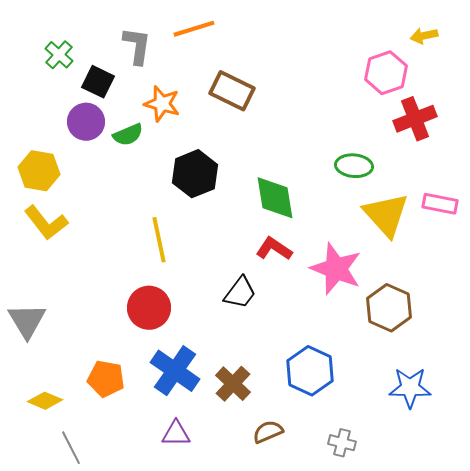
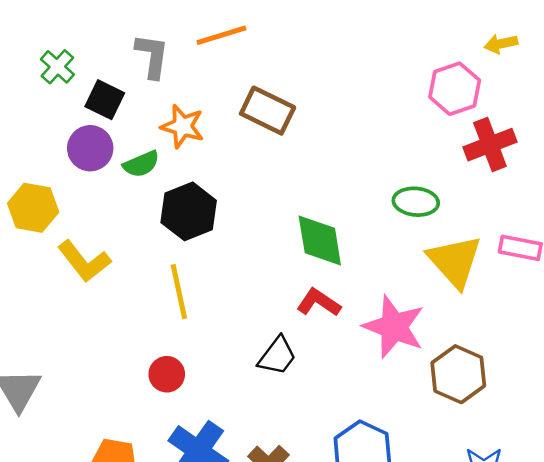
black hexagon: (195, 174) -> (189, 211), moved
yellow L-shape: (46, 223) -> (84, 261), moved
red circle: (149, 308) -> (167, 374), size x0.7

